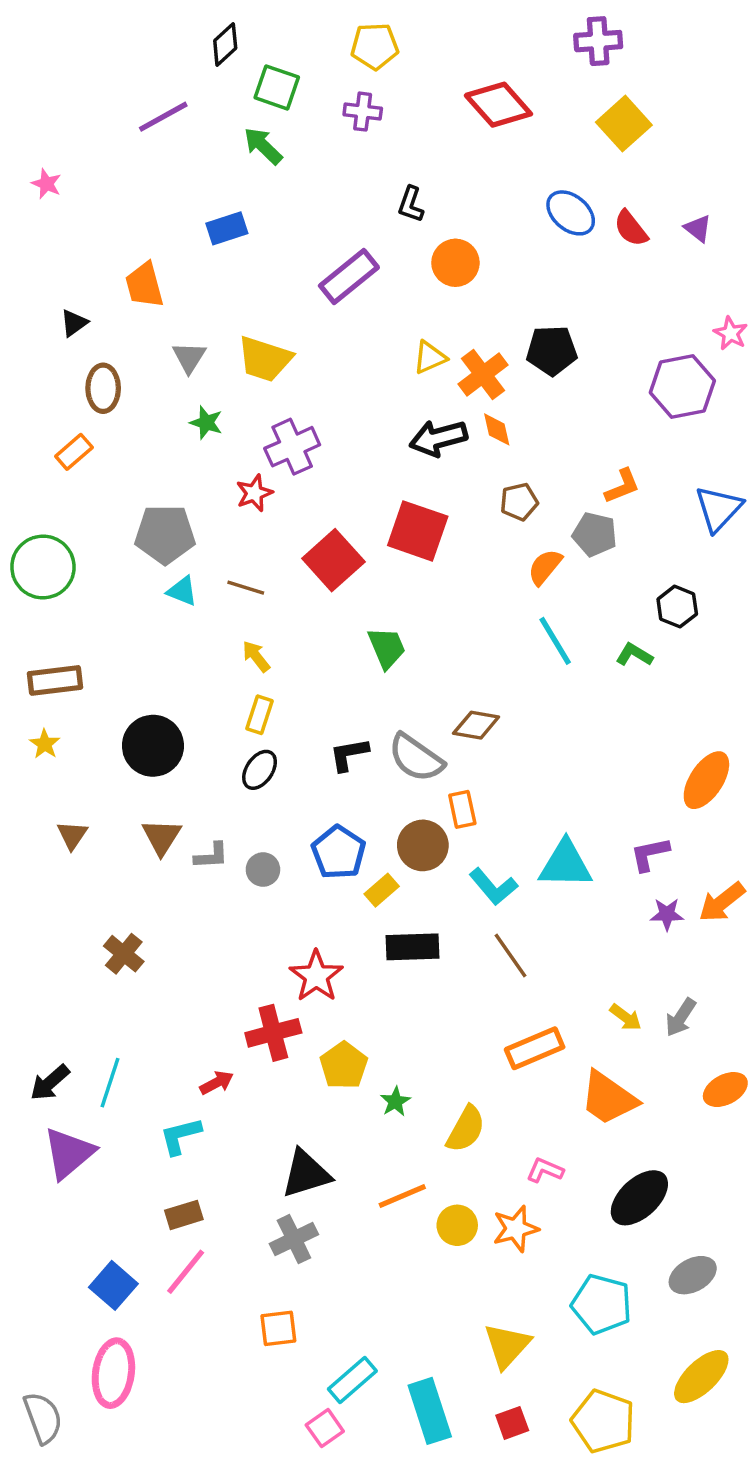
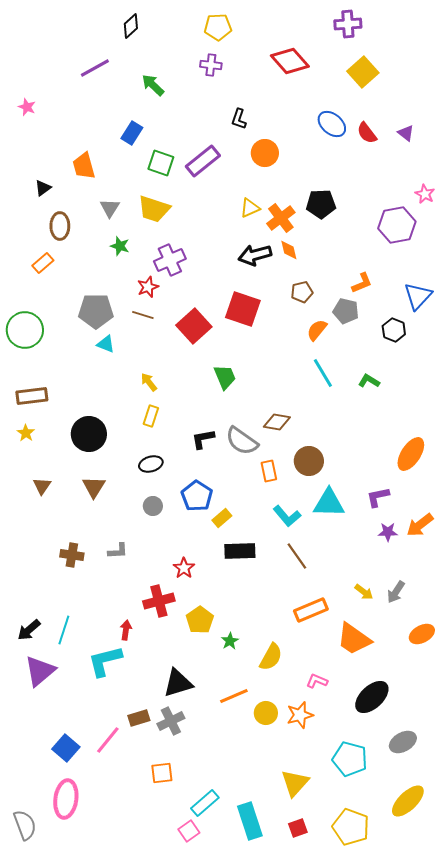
green square: (277, 87) -> (161, 163), moved
blue rectangle: (227, 228) -> (132, 133), turned -40
brown line: (246, 588) -> (143, 315), moved
black hexagon: (677, 607) -> (394, 330), moved
black ellipse: (260, 770) -> (151, 464), moved, turned 40
brown circle: (423, 845) -> (309, 461), moved
gray L-shape: (211, 856) -> (118, 551), moved
brown cross: (124, 954) -> (72, 555), turned -30
red star: (316, 976) -> (184, 568), size x0.7
red arrow: (217, 1083) -> (126, 630), turned -54
cyan L-shape: (180, 1136) -> (105, 661), size x1.4
brown rectangle: (184, 1215) -> (139, 718), moved

